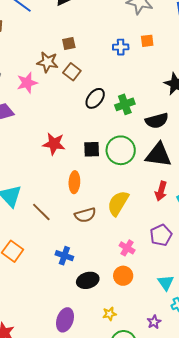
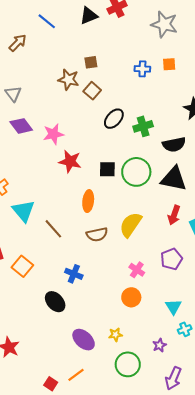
pink star: (27, 83) -> (53, 134), moved
black ellipse: (88, 280) -> (55, 302), moved, turned 60
purple ellipse: (65, 320) -> (84, 340), moved, turned -70

